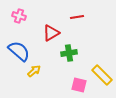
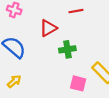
yellow arrow: (34, 71) -> (14, 81), moved

